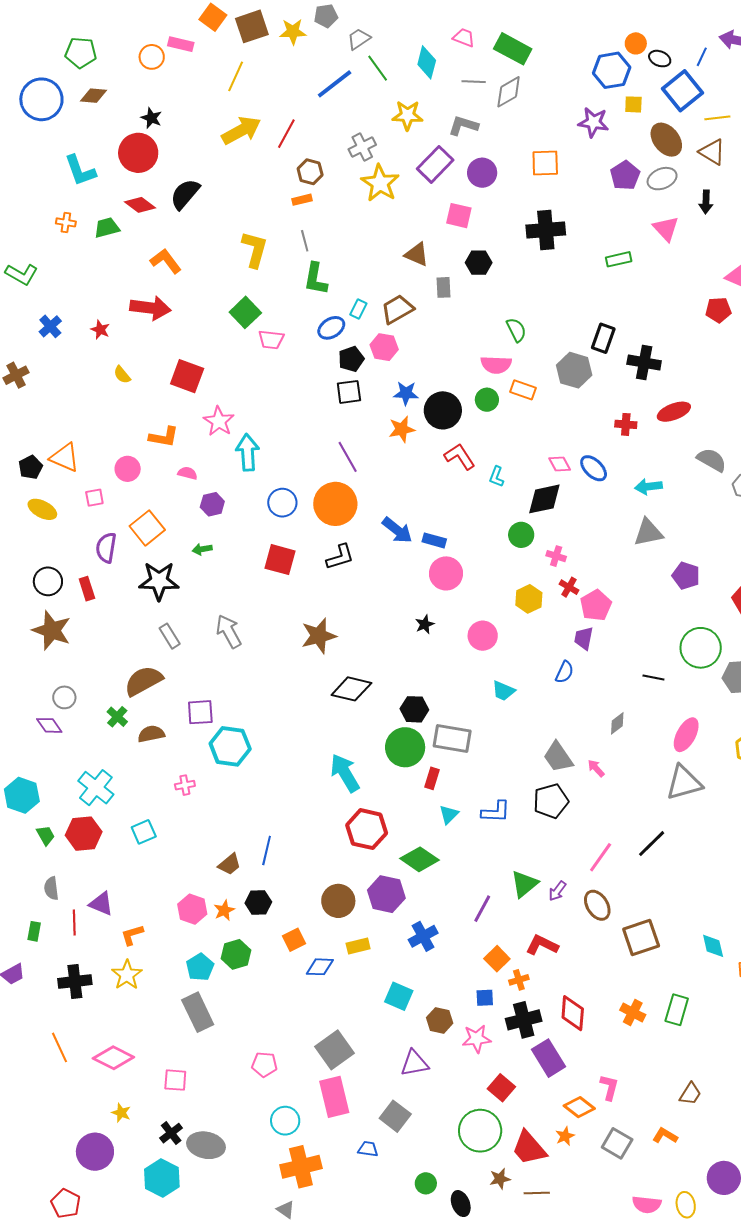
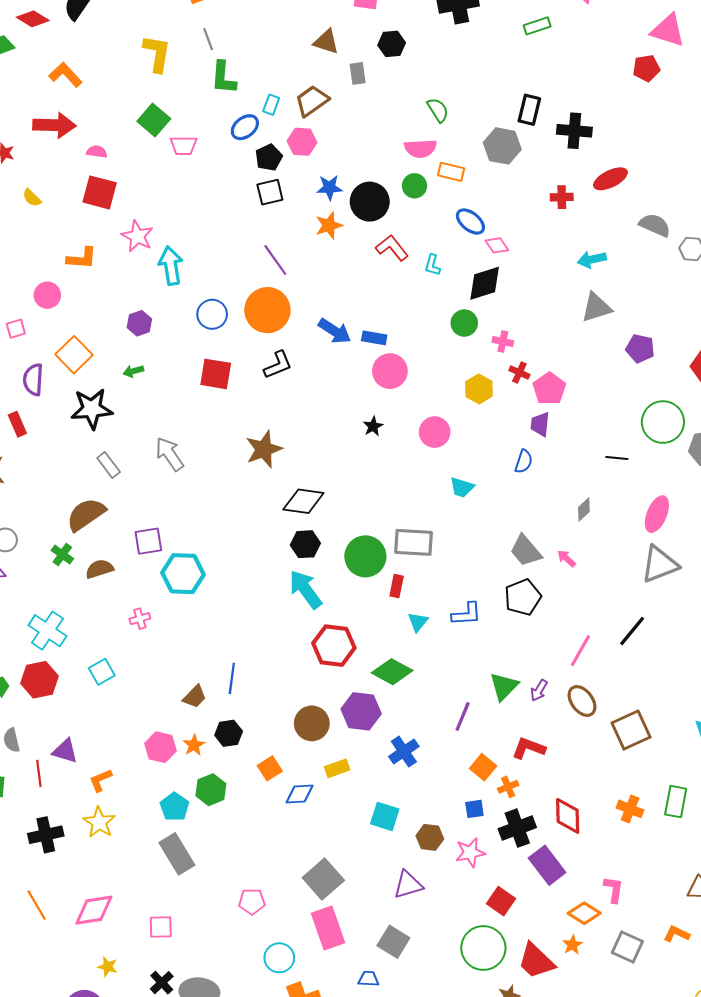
blue ellipse: (594, 468) -> (470, 222), moved
pink semicircle: (188, 473) -> (97, 152), moved
black hexagon: (414, 709) -> (305, 544), moved
pink diamond: (113, 1058) -> (94, 910), turned -30

